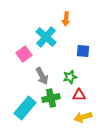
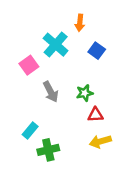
blue square: (83, 51) -> (97, 51), moved, turned 32
green cross: (51, 98) -> (48, 150), moved
cyan rectangle: (25, 108) -> (30, 131), size x0.6

